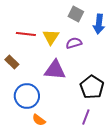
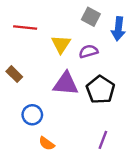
red line: (26, 34) -> (25, 27), moved
black pentagon: (92, 87) -> (100, 90), moved
blue circle: (27, 96) -> (32, 115), size x0.7

